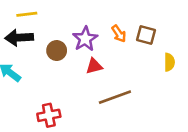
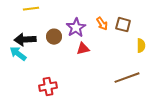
black arrow: (19, 38) -> (25, 40), moved
brown line: (115, 97) -> (127, 78), moved

